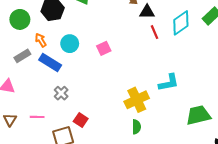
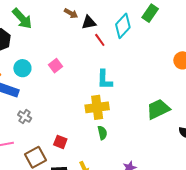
cyan L-shape: (169, 83) -> (105, 80), moved, turned 115
yellow cross: (137, 100) -> (97, 107), turned 30
red square: (81, 120) -> (60, 142), moved

